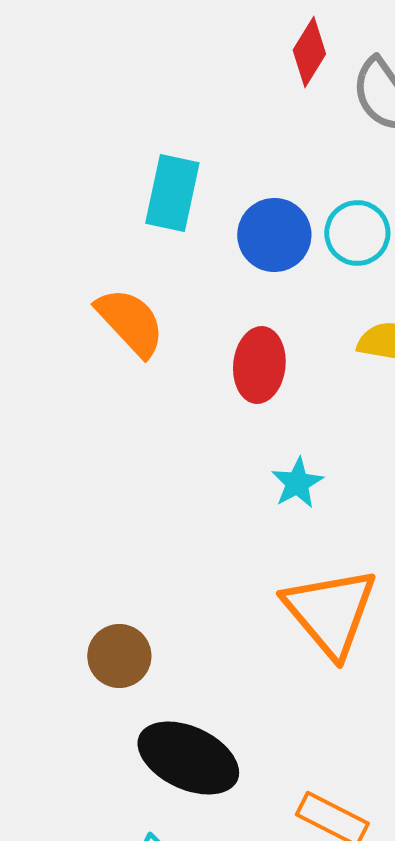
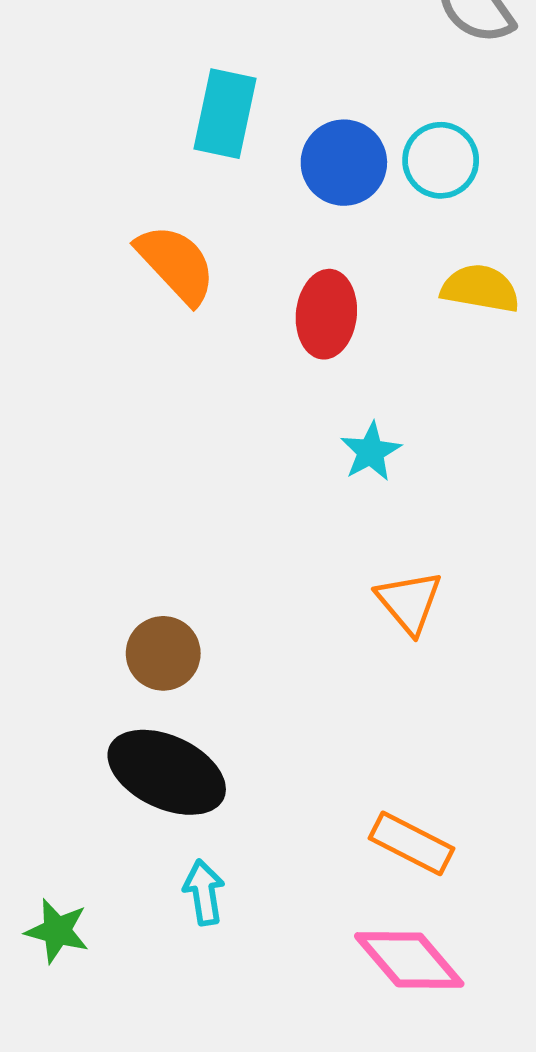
orange triangle: (330, 612) -> (409, 602), size x0.6
black ellipse: (188, 758) -> (167, 772), moved

